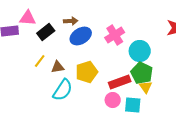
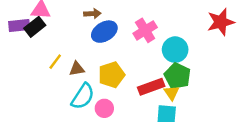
black rectangle: (46, 32) -> (35, 27), moved
yellow triangle: (146, 87) -> (172, 93), moved
pink circle: (113, 100) -> (104, 108), moved

